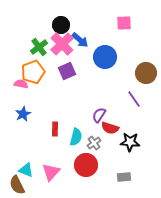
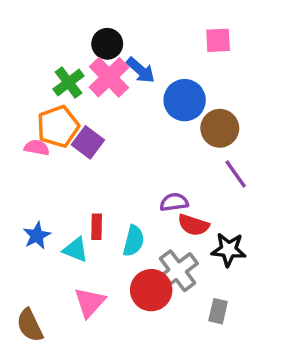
purple square: (67, 71) -> (88, 142), moved, turned -30
brown circle: (146, 73) -> (220, 128), moved
blue star: (23, 114) -> (37, 236), moved
purple semicircle: (99, 115) -> (174, 202), turned 49
gray cross: (94, 143) -> (178, 271), moved, size x1.6
cyan triangle: (26, 170) -> (76, 250), moved
gray rectangle: (124, 177) -> (218, 311), turned -72

